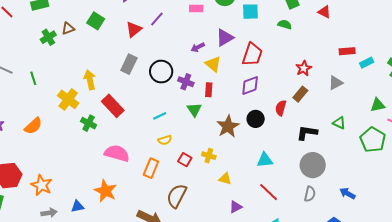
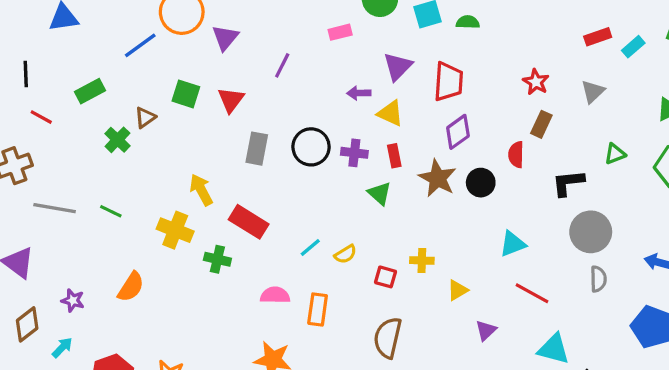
green semicircle: (285, 24) -> (468, 22), moved
red triangle: (134, 29) -> (231, 100), moved
purple arrow: (198, 47) -> (359, 93), turned 40
green line: (33, 78) -> (111, 211), turned -32
cyan line: (160, 116) -> (310, 247), moved
green triangle: (339, 123) -> (615, 154), turned -32
brown star: (228, 126) -> (437, 178), moved
pink semicircle: (117, 153) -> (275, 295), size x0.7
orange rectangle: (151, 168) -> (318, 309), moved
yellow triangle: (225, 179) -> (458, 290), turned -32

